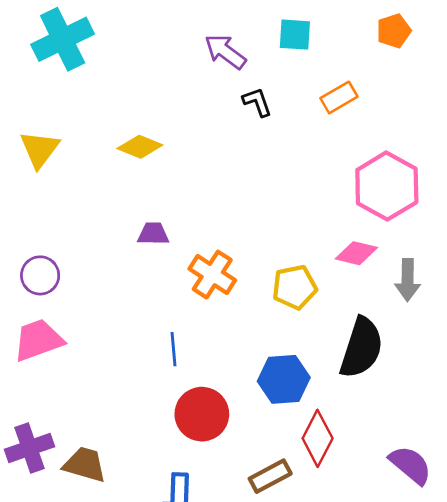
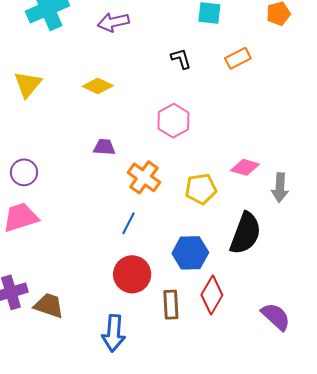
purple arrow: (225, 52) -> (113, 22), moved, turned -52
pink hexagon: (387, 186) -> (173, 121), moved, size x0.7
blue line: (174, 349) -> (129, 223), moved, turned 30
brown rectangle: (270, 476) -> (171, 305), moved, turned -68

